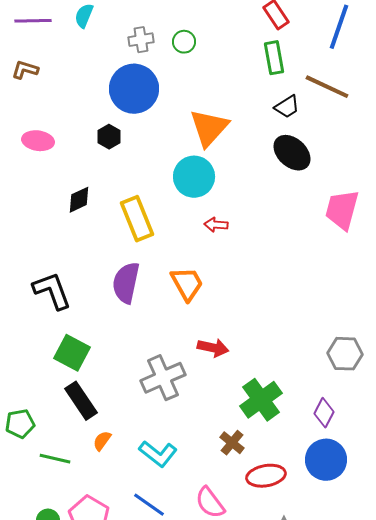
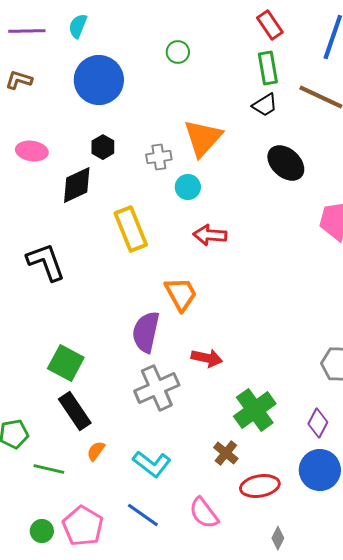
gray cross: (141, 40) -> (159, 157), moved
blue circle: (134, 89) -> (99, 80), moved
black trapezoid: (287, 107) -> (265, 105), moved
cyan circle: (194, 177) -> (188, 187), size x0.6
black diamond: (79, 200) -> (77, 185), moved, size x1.4
red arrow: (216, 225) -> (210, 235), size x1.4
purple semicircle: (126, 283) -> (146, 332), moved
black L-shape: (52, 291) -> (46, 262), moved

